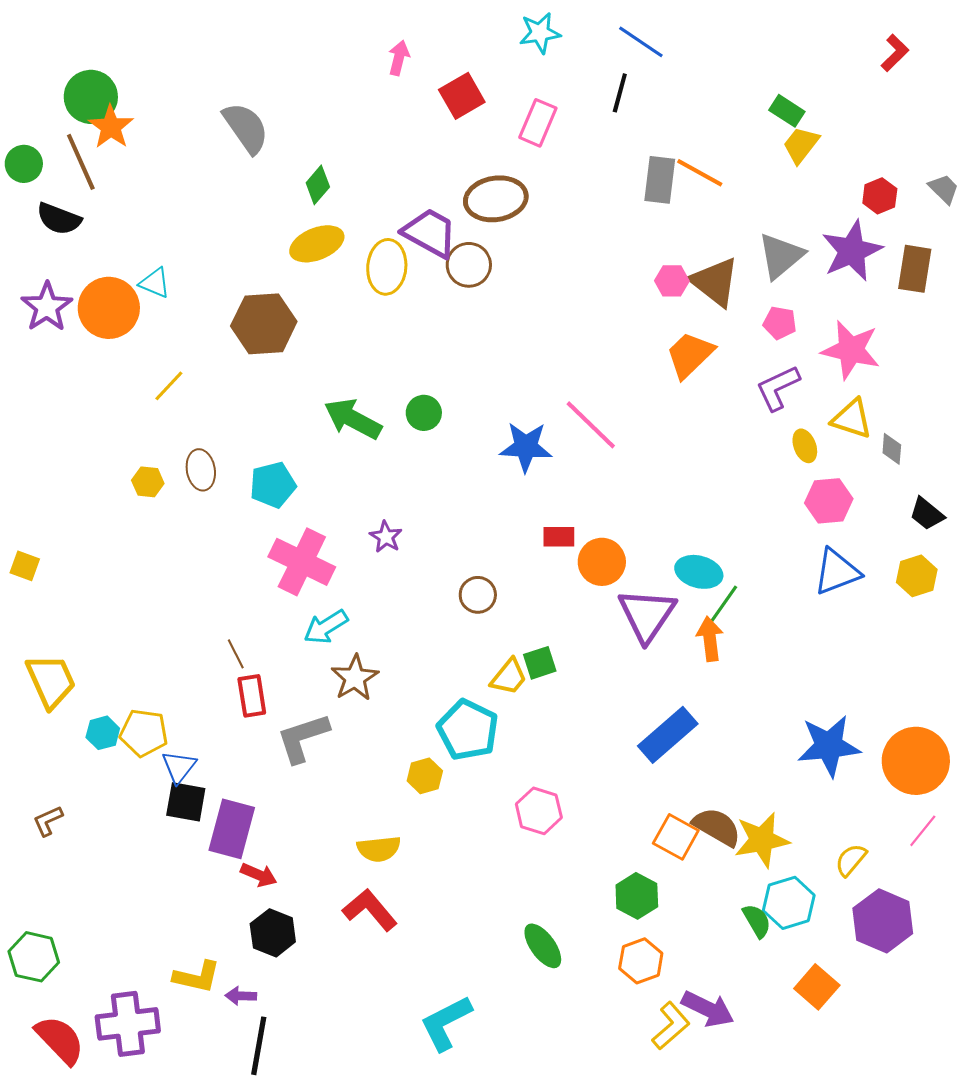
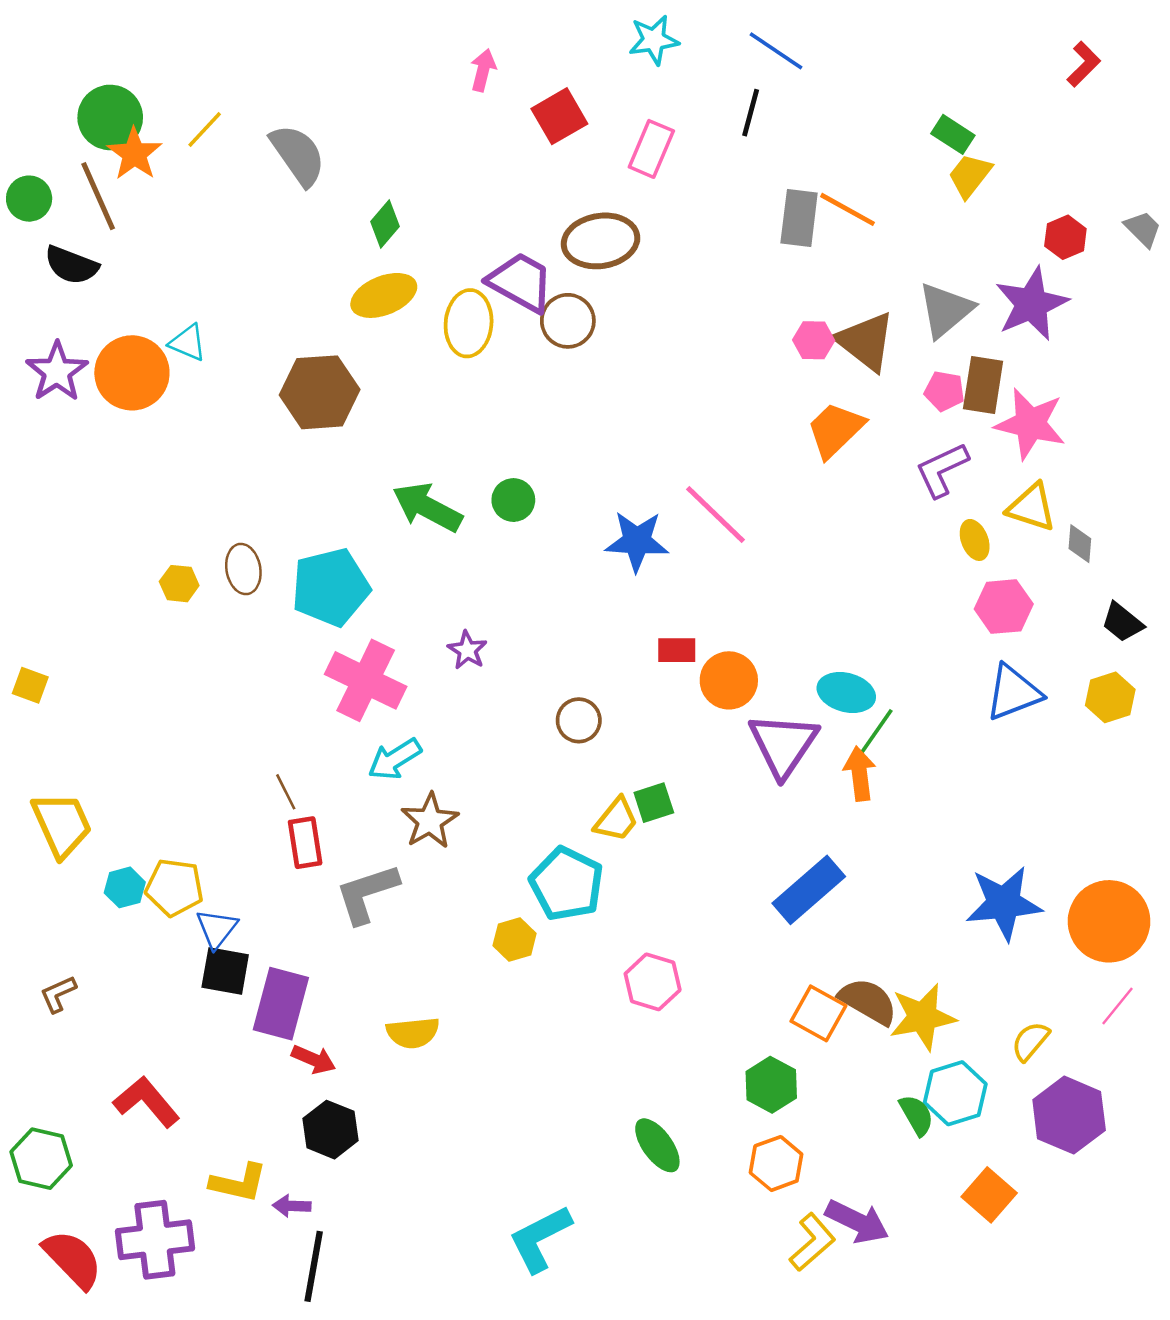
brown rectangle: (915, 269) -> (983, 385), moved
yellow line: (169, 386) -> (205, 130), moved
cyan pentagon: (273, 485) -> (331, 587), size x1.4
yellow semicircle: (379, 849) -> (413, 1033), moved
red L-shape: (370, 910) -> (146, 1102), moved

